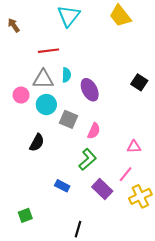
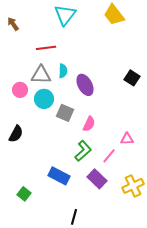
black semicircle: (37, 143) -> (16, 134), moved
pink line: (126, 174) -> (109, 156), moved
blue rectangle: (62, 186) -> (59, 176), size x1.5
green square: (25, 215) -> (24, 194), moved, turned -32

